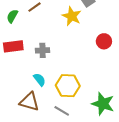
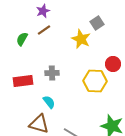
red rectangle: (13, 46) -> (23, 81), moved
yellow hexagon: (68, 86) -> (95, 81), moved

